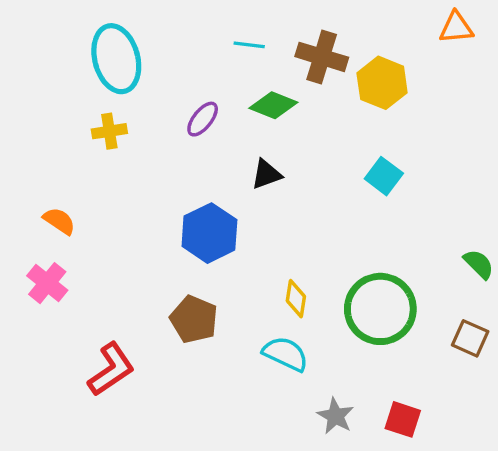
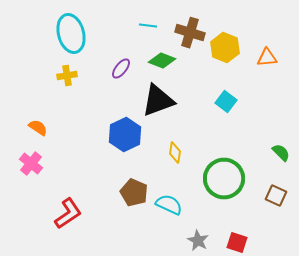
orange triangle: (456, 28) -> (267, 58), moved
black triangle: (266, 174) -> (158, 101), size x1.8
yellow diamond: (296, 299) -> (175, 153), moved
brown pentagon: (194, 319) -> (134, 193), moved

